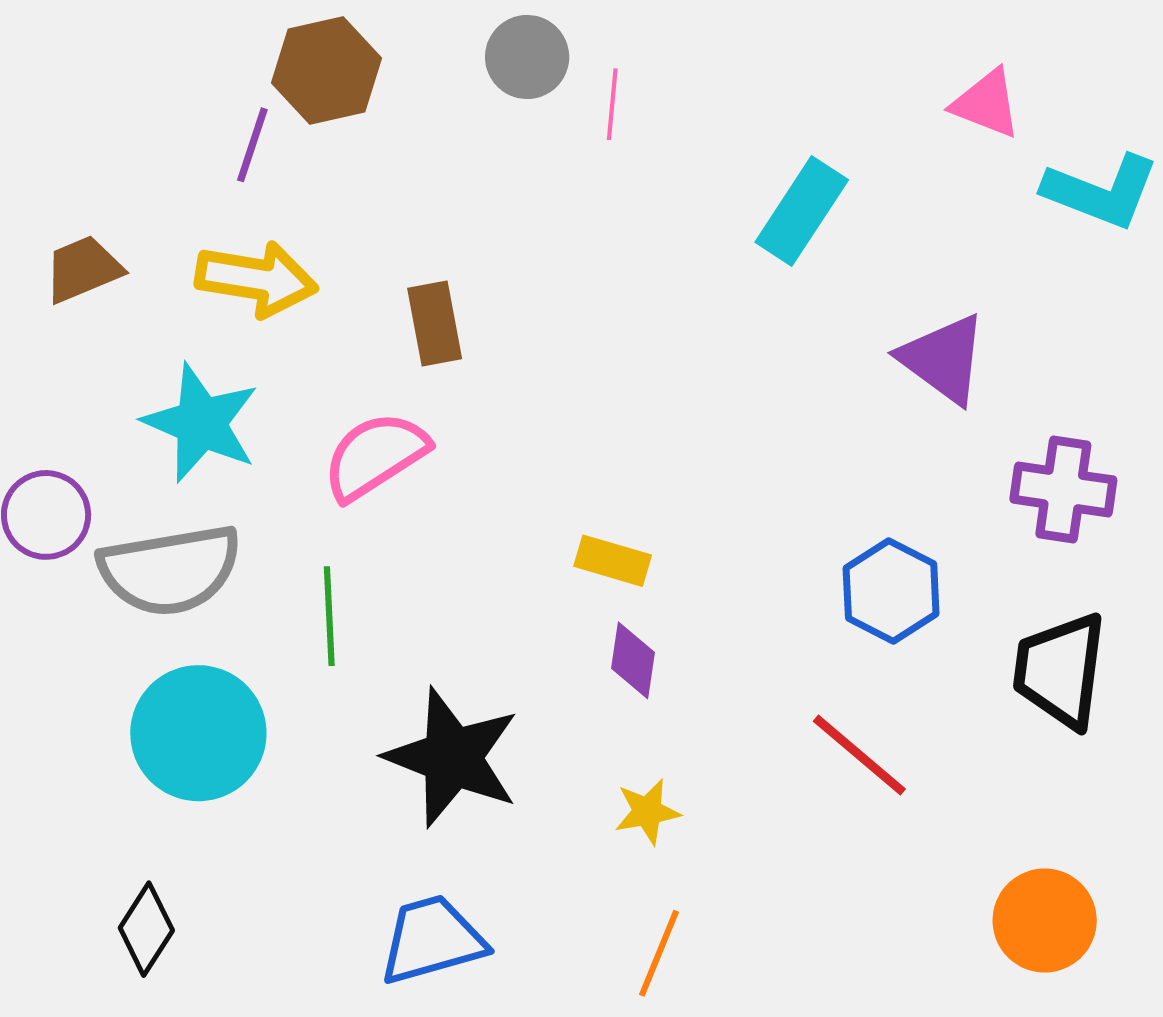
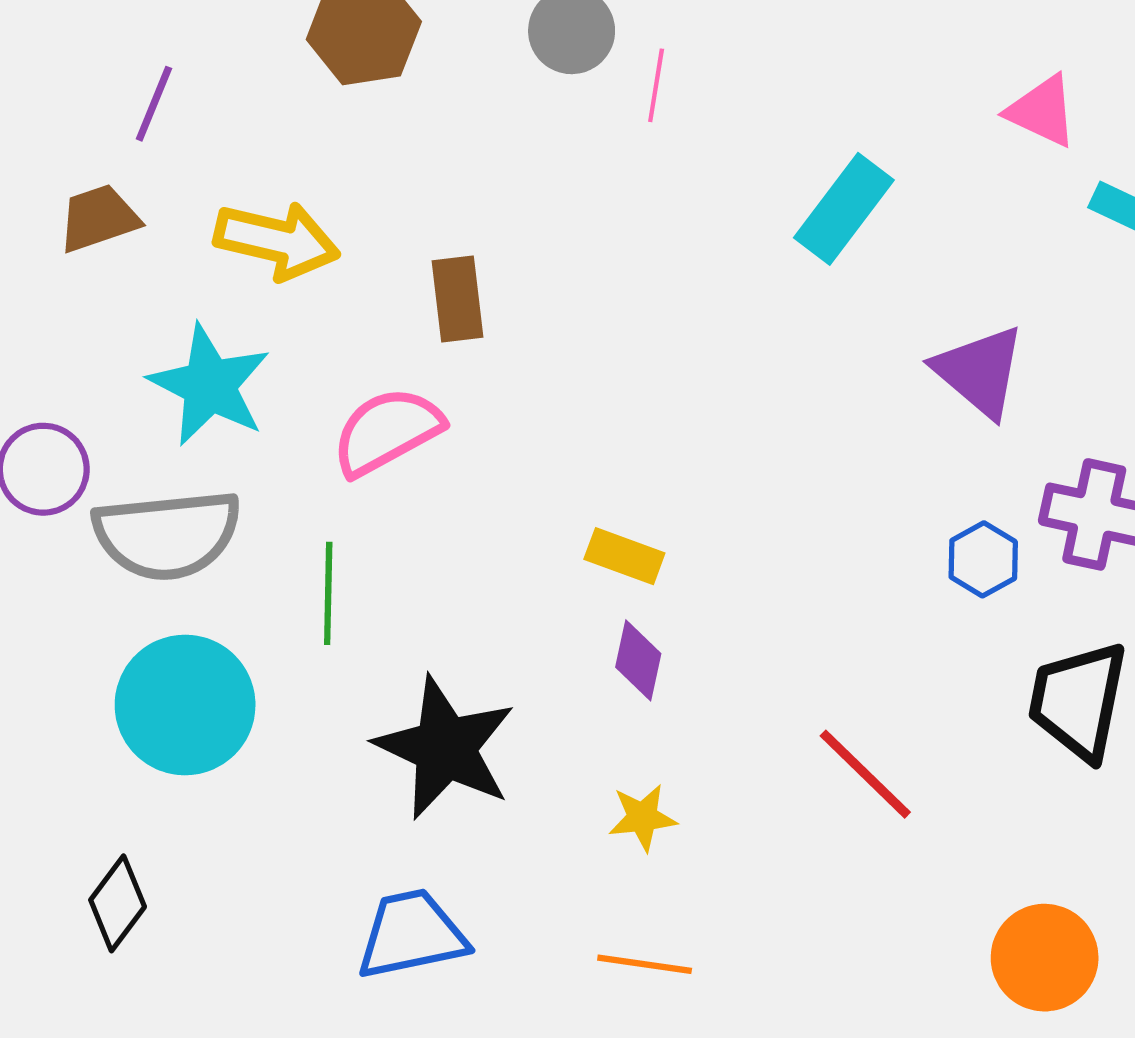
purple line: (252, 145) -> (154, 104), moved
blue hexagon: (891, 591) -> (983, 559), moved, size x0.7
orange line: (659, 953) -> (645, 964), turned 72

